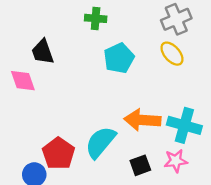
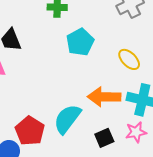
yellow ellipse: (172, 54) -> (129, 59), moved

